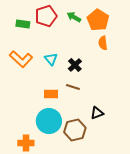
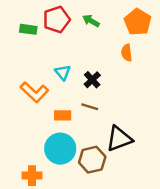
orange pentagon: (98, 20) -> (138, 22), moved
orange L-shape: (21, 59) -> (34, 92), moved
black triangle: (97, 113) -> (119, 139), size x1.6

